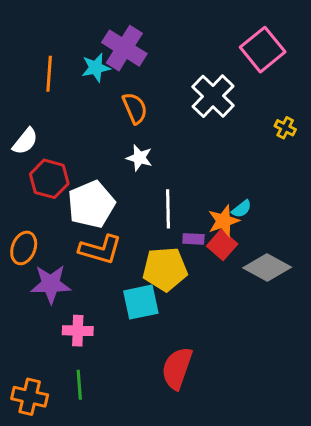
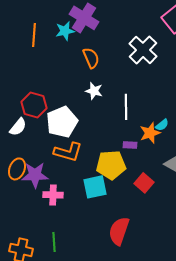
white semicircle: (25, 141) -> (18, 127), moved
white line: (168, 209) -> (126, 107), moved
red square: (222, 245) -> (144, 183), moved
orange ellipse: (24, 248) -> (17, 169), moved
pink cross: (78, 331) -> (53, 195), moved

